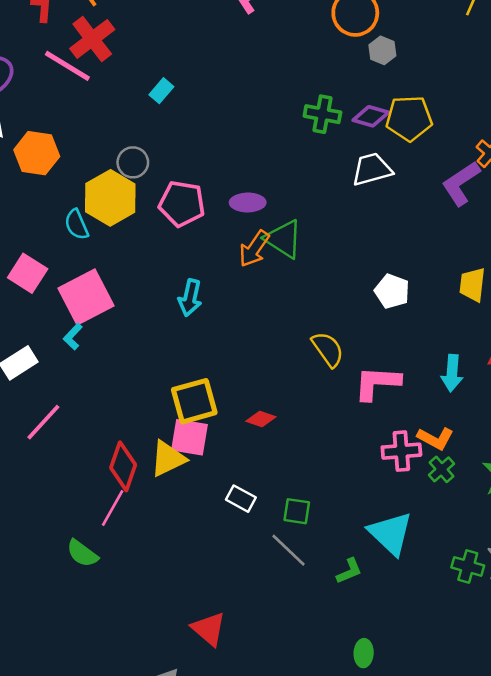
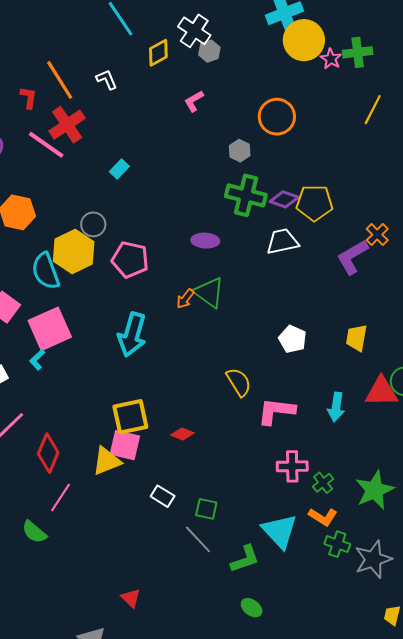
gray hexagon: (382, 50) -> (240, 151), moved
green cross: (322, 114) -> (246, 195), size x1.4
purple ellipse: (248, 203) -> (205, 241), moved
cyan semicircle: (77, 225) -> (46, 271), size x1.5
orange arrow: (254, 249) -> (185, 299), size x0.7
cyan arrow: (190, 298) -> (132, 335), size x1.5
orange L-shape: (435, 438) -> (323, 517), moved
red diamond: (123, 466) -> (48, 453), moved
green cross: (468, 566) -> (337, 544), moved
green L-shape: (349, 571) -> (245, 559), size x1.4
red triangle: (209, 629) -> (131, 598), size x0.7
green ellipse: (364, 653) -> (252, 608), moved, turned -60

